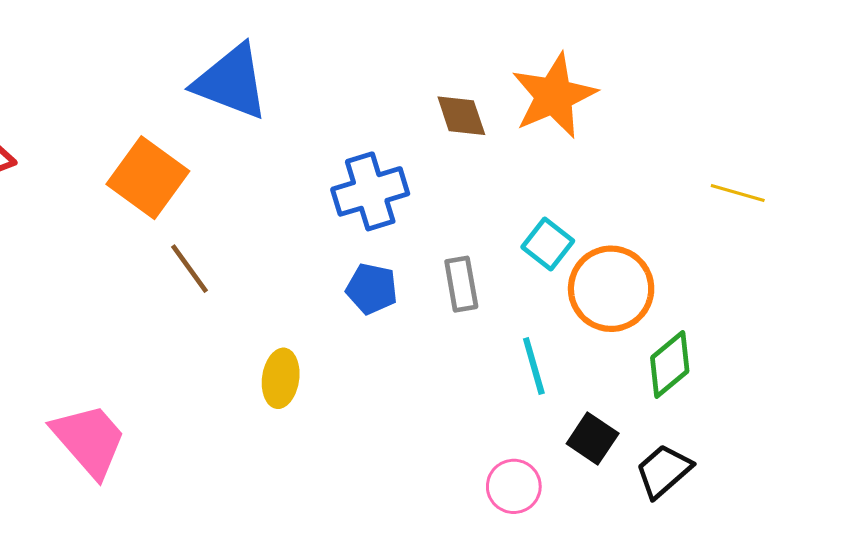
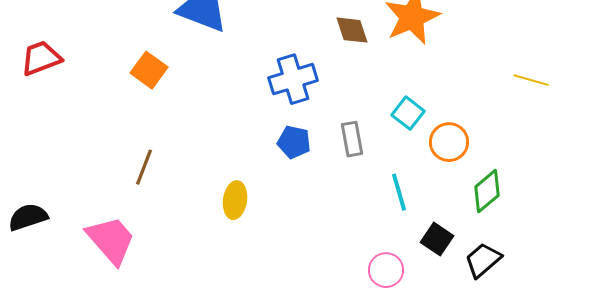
orange square: (148, 178) -> (149, 70), size x0.7
brown line: (190, 269) -> (144, 167), moved, turned 57
orange circle: (611, 289) -> (449, 142), size x0.7

